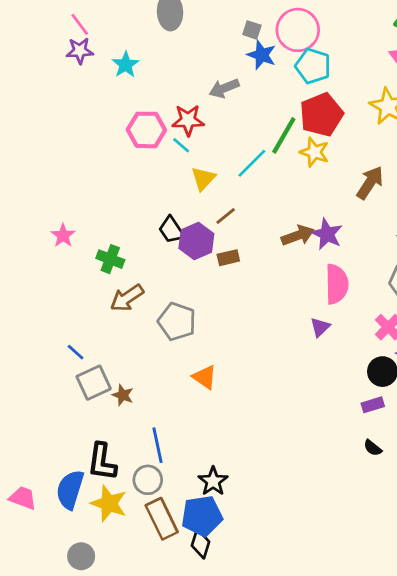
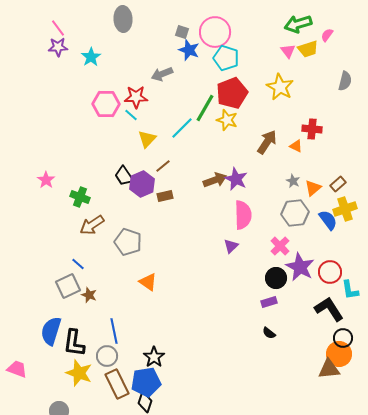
blue line: (76, 352) -> (78, 264), moved
blue semicircle: (70, 490) -> (51, 331), moved

